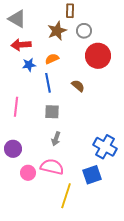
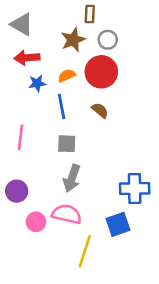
red circle: (98, 56) -> (101, 72), moved
gray arrow: (56, 139) -> (72, 178), size x1.5
blue cross: (105, 147) -> (135, 189), turned -30

